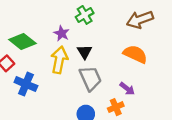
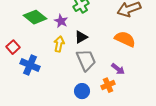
green diamond: (22, 41) -> (35, 17), moved
black triangle: (85, 52) -> (81, 37), turned 32
yellow arrow: (59, 60) -> (59, 44), size x0.7

